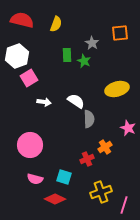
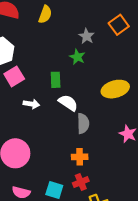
orange square: (120, 33) -> (119, 25), turned -30
green rectangle: (67, 55) -> (56, 80), moved
orange cross: (105, 147) -> (80, 157), moved, turned 32
red cross: (87, 159) -> (81, 182), moved

